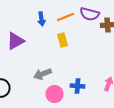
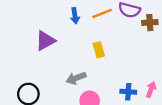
yellow rectangle: (62, 40) -> (99, 50), moved
blue cross: (78, 86) -> (128, 92), moved

